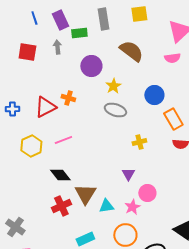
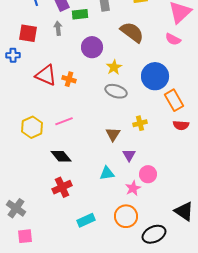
pink semicircle: (172, 58) -> (173, 39), turned 35
blue circle: (154, 95) -> (155, 76), size x1.4
red triangle: (45, 107) -> (46, 75), moved, turned 50
blue cross: (12, 109) -> (13, 55), moved
brown triangle: (85, 194) -> (113, 134), moved, size x0.7
cyan triangle: (106, 206) -> (107, 173), moved

